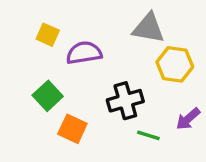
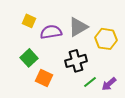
gray triangle: (148, 28) -> (78, 27), moved, turned -40
purple arrow: (188, 119) -> (109, 84), moved
green line: (148, 135) -> (90, 82), turned -56

